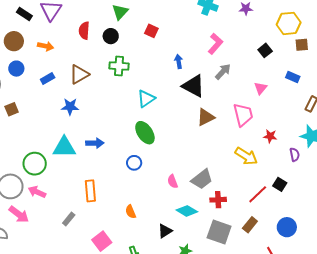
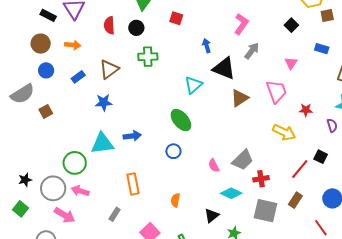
cyan triangle: (146, 99) -> (193, 85), moved
orange semicircle: (131, 212) -> (175, 200), turned 40

